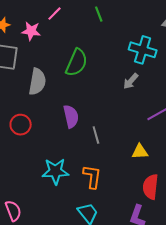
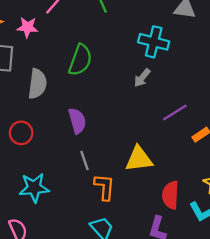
gray line: (96, 135) -> (84, 161), moved
yellow triangle: (140, 152) -> (139, 159), moved, size x1.5
cyan star: (55, 171) -> (34, 188), moved

